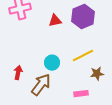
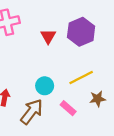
red triangle: (55, 21) -> (48, 36), turned -48
pink rectangle: (81, 94) -> (68, 108), moved, turned 48

